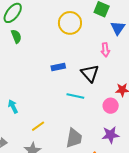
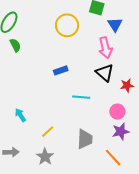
pink arrow: (105, 50) -> (105, 48), size x1.5
black triangle: (90, 73) -> (105, 73), moved
pink circle: (111, 106) -> (117, 112), moved

